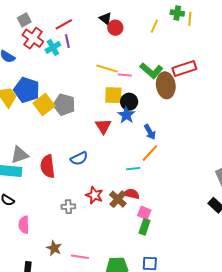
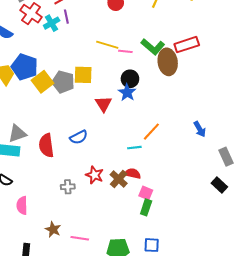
yellow square: (113, 95) -> (83, 75), moved
blue arrow: (150, 132) -> (200, 129), moved

